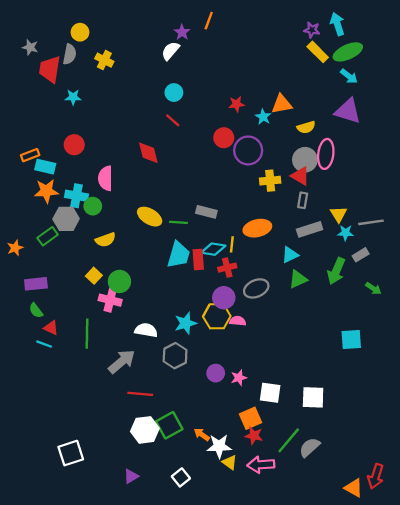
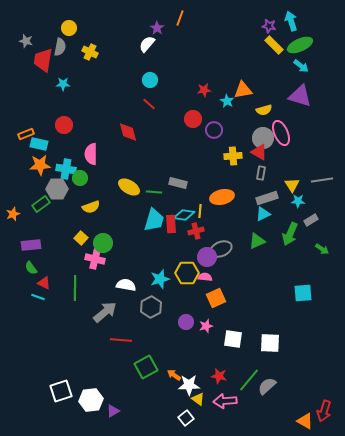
purple circle: (248, 150) -> (214, 130), size x0.7
pink ellipse: (326, 154) -> (281, 133), turned -30
gray line: (371, 222) -> (322, 180), moved
cyan triangle: (290, 255) -> (263, 214), moved
purple circle: (224, 298) -> (207, 257), moved
orange square: (250, 418) -> (216, 298), moved
white hexagon: (145, 430) -> (91, 400), moved
white square: (181, 477) -> (186, 418), moved

